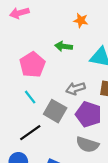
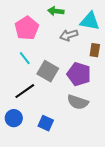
gray arrow: (75, 88) -> (69, 35), moved

